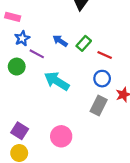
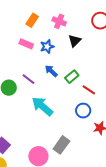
pink rectangle: (13, 17) -> (26, 44), moved
blue star: (22, 38) -> (47, 47), moved
gray rectangle: (99, 105) -> (61, 145), moved

